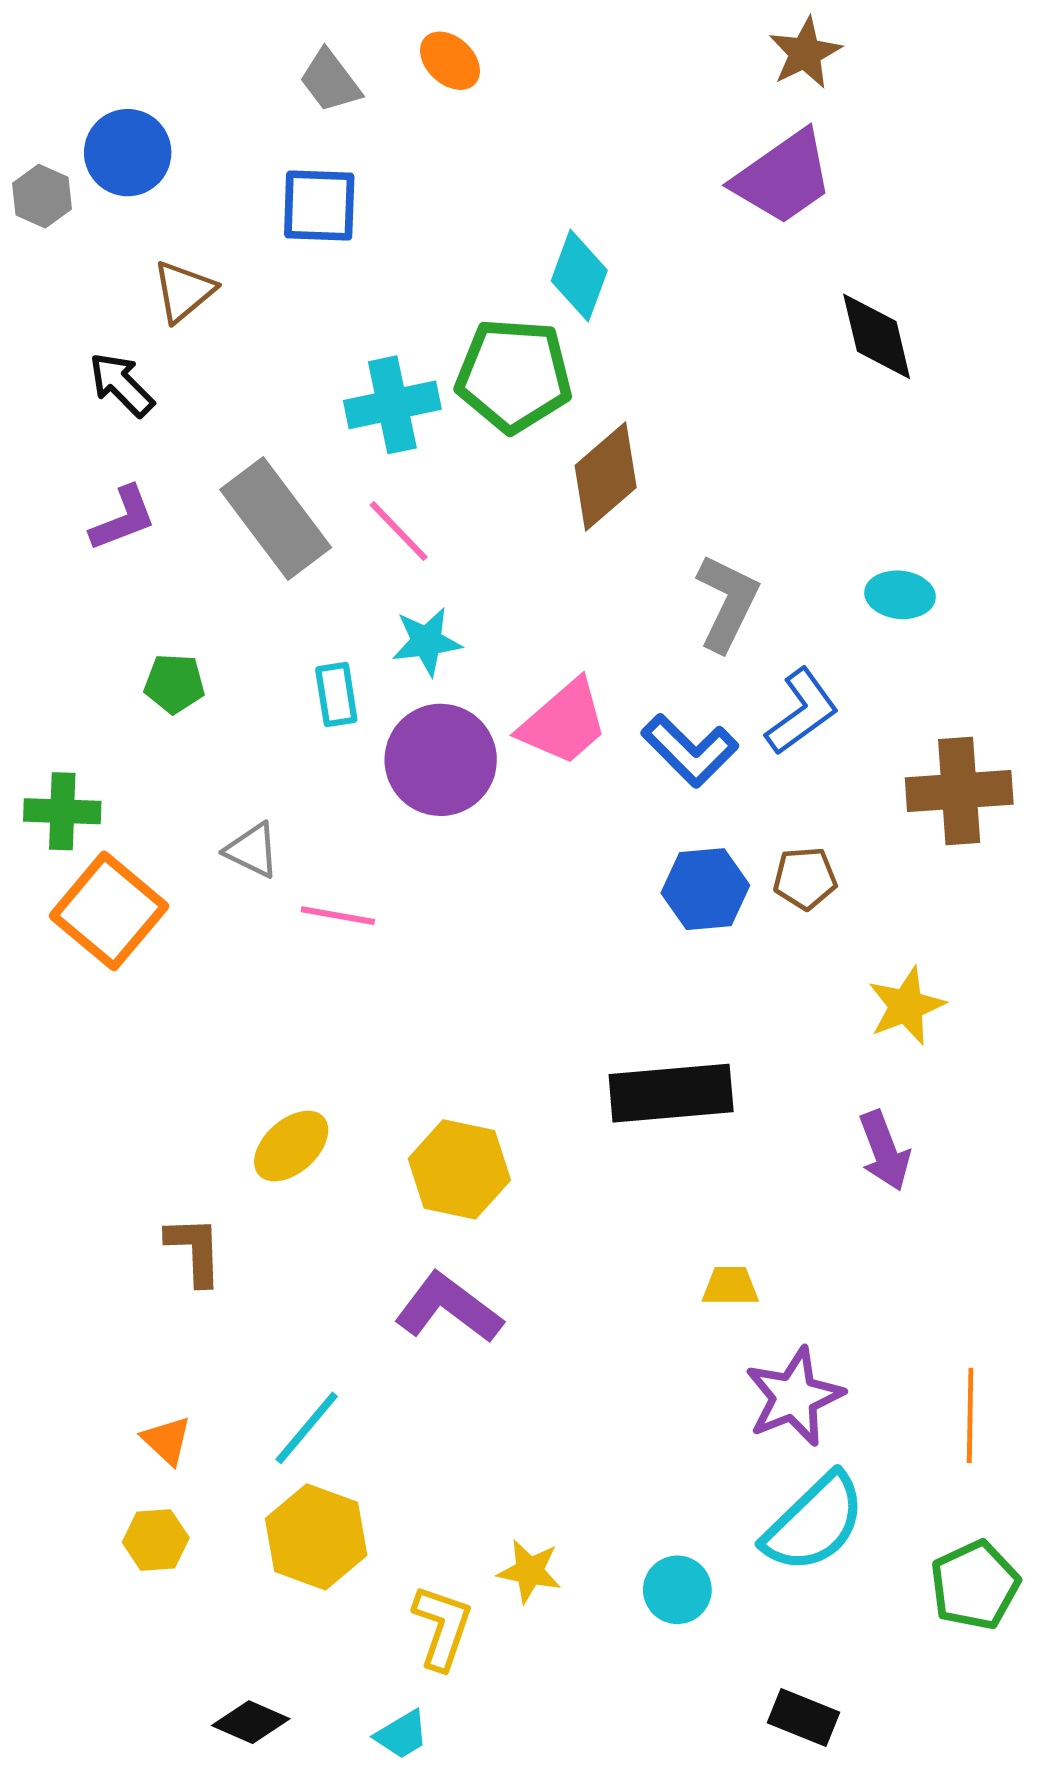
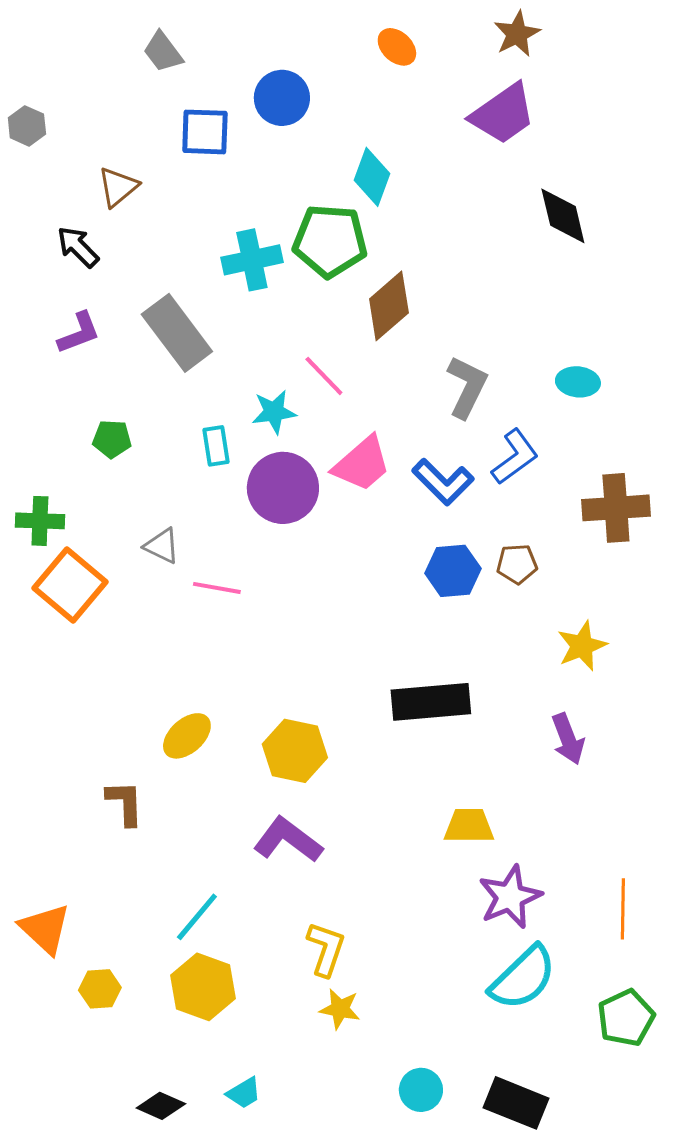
orange ellipse: (450, 61) -> (397, 47), moved
gray trapezoid: (330, 81) -> (163, 52), moved
blue circle: (128, 153) -> (282, 98), moved
pink line: (399, 531) -> (324, 376), moved
yellow trapezoid: (730, 1286) -> (469, 826), size x1.4
orange triangle: (167, 1440) -> (45, 929), moved, size x1.6
cyan circle: (677, 1590) -> (421, 1090), moved
yellow L-shape: (442, 1627) -> (326, 949), moved
black rectangle: (803, 1717) -> (516, 1103), size x1.4
cyan trapezoid: (402, 1735) -> (244, 1093), moved

